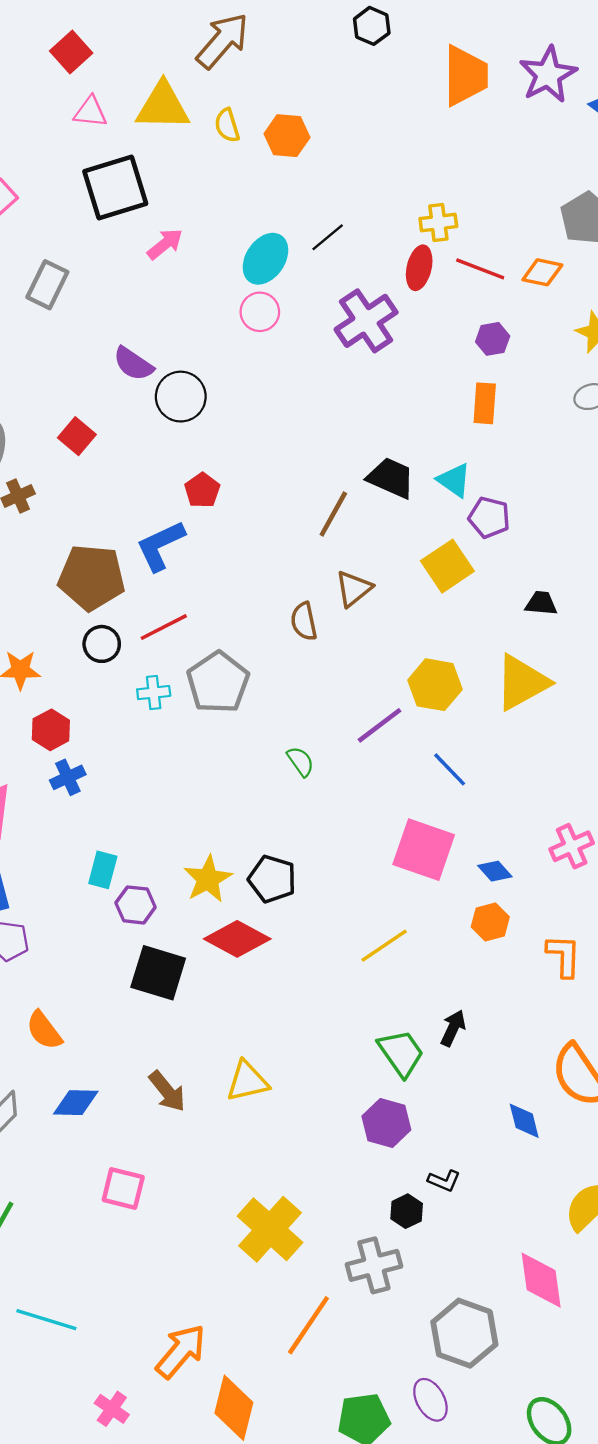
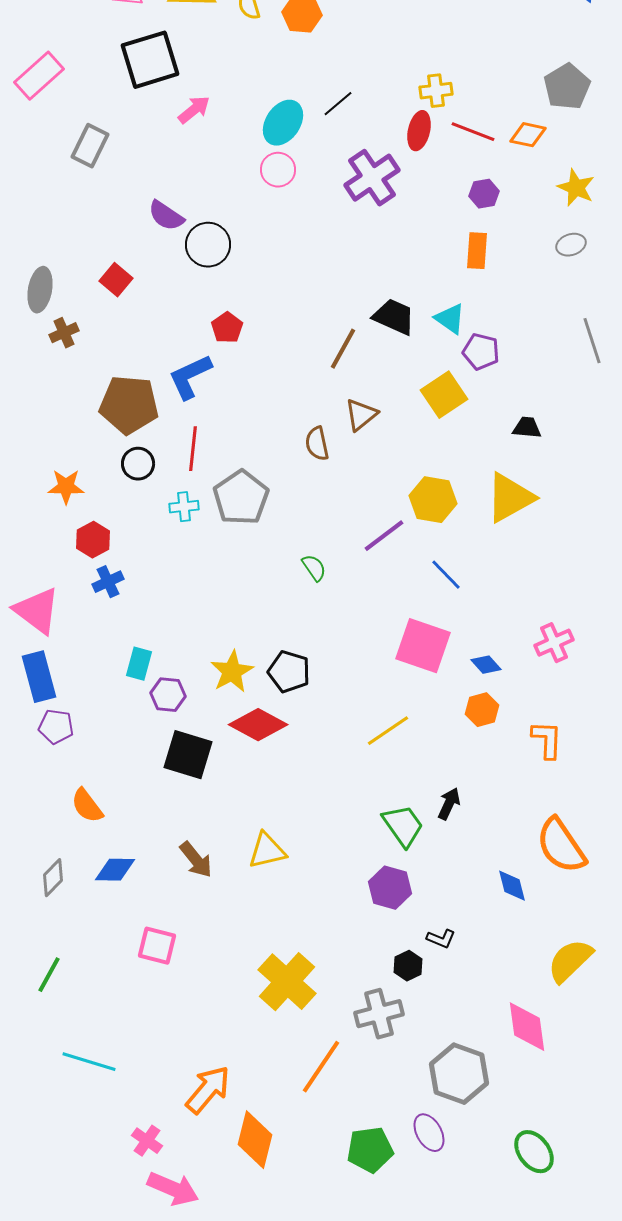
red line: (164, 627) -> (193, 449), turned -57

